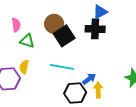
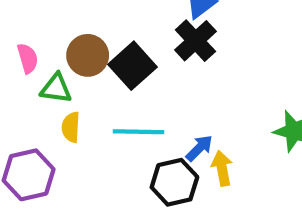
brown circle: (54, 24) -> (88, 55), moved
black cross: (95, 29) -> (195, 41), turned -36
yellow semicircle: (24, 67) -> (71, 127), moved

